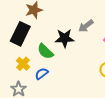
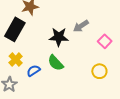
green semicircle: (45, 51) -> (56, 63), moved

